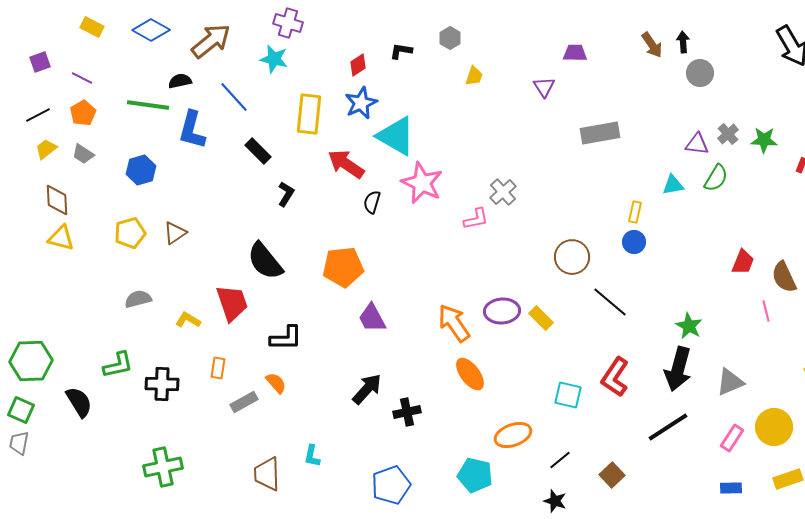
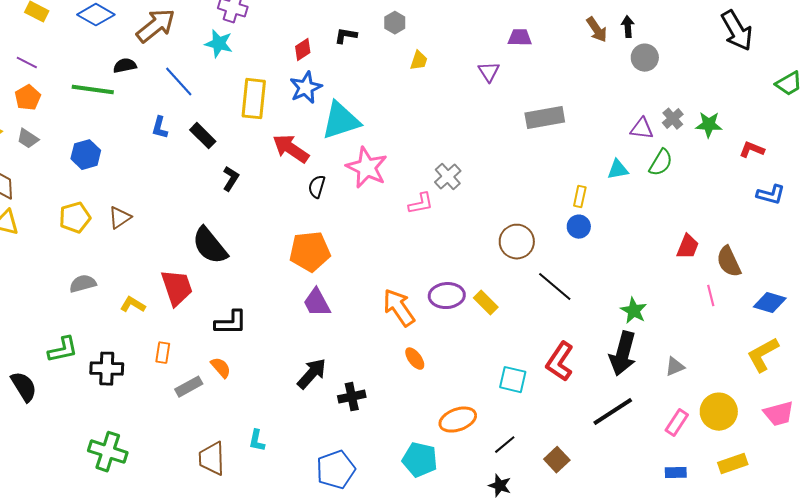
blue L-shape: (192, 130) -> (160, 128), moved, size x0.6
cyan triangle: (396, 136) -> (341, 121), turned -48
orange pentagon: (343, 267) -> (310, 252), moved
orange ellipse: (470, 374) -> (415, 359), size x0.7
gray triangle: (730, 382) -> (675, 367), size x0.7
green cross: (163, 467) -> (108, 452), turned 30

